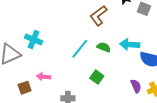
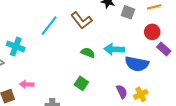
brown L-shape: (98, 16) -> (82, 20), turned -90
cyan line: (80, 49) -> (49, 26), moved

